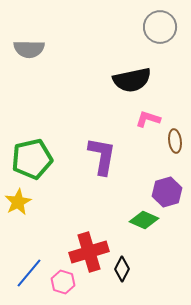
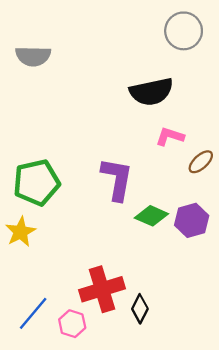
brown ellipse: (175, 141) -> (201, 162), turned 55
green diamond: (144, 220) -> (151, 216), moved

